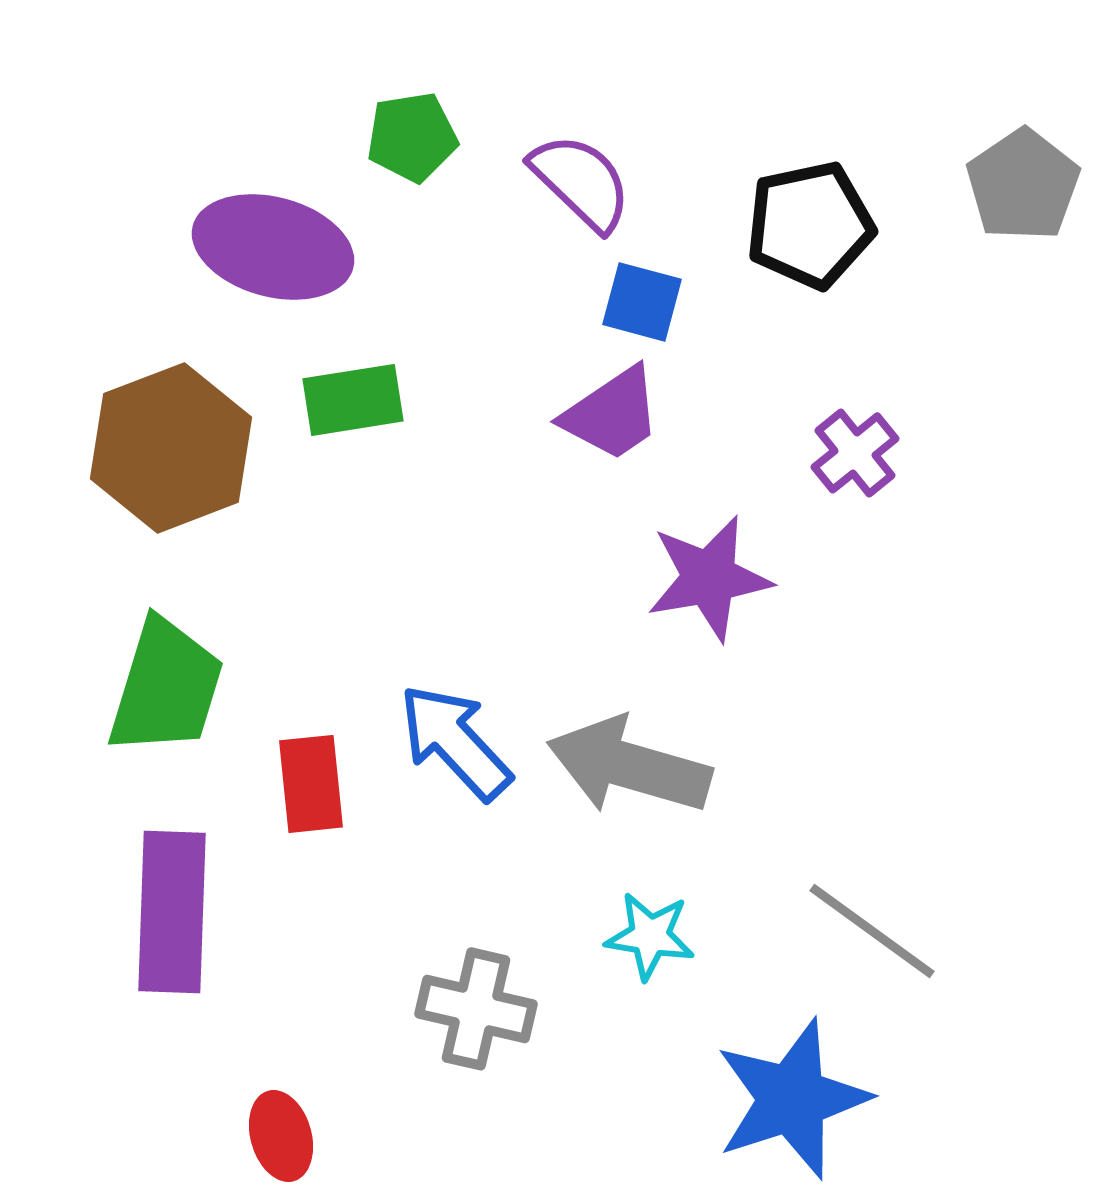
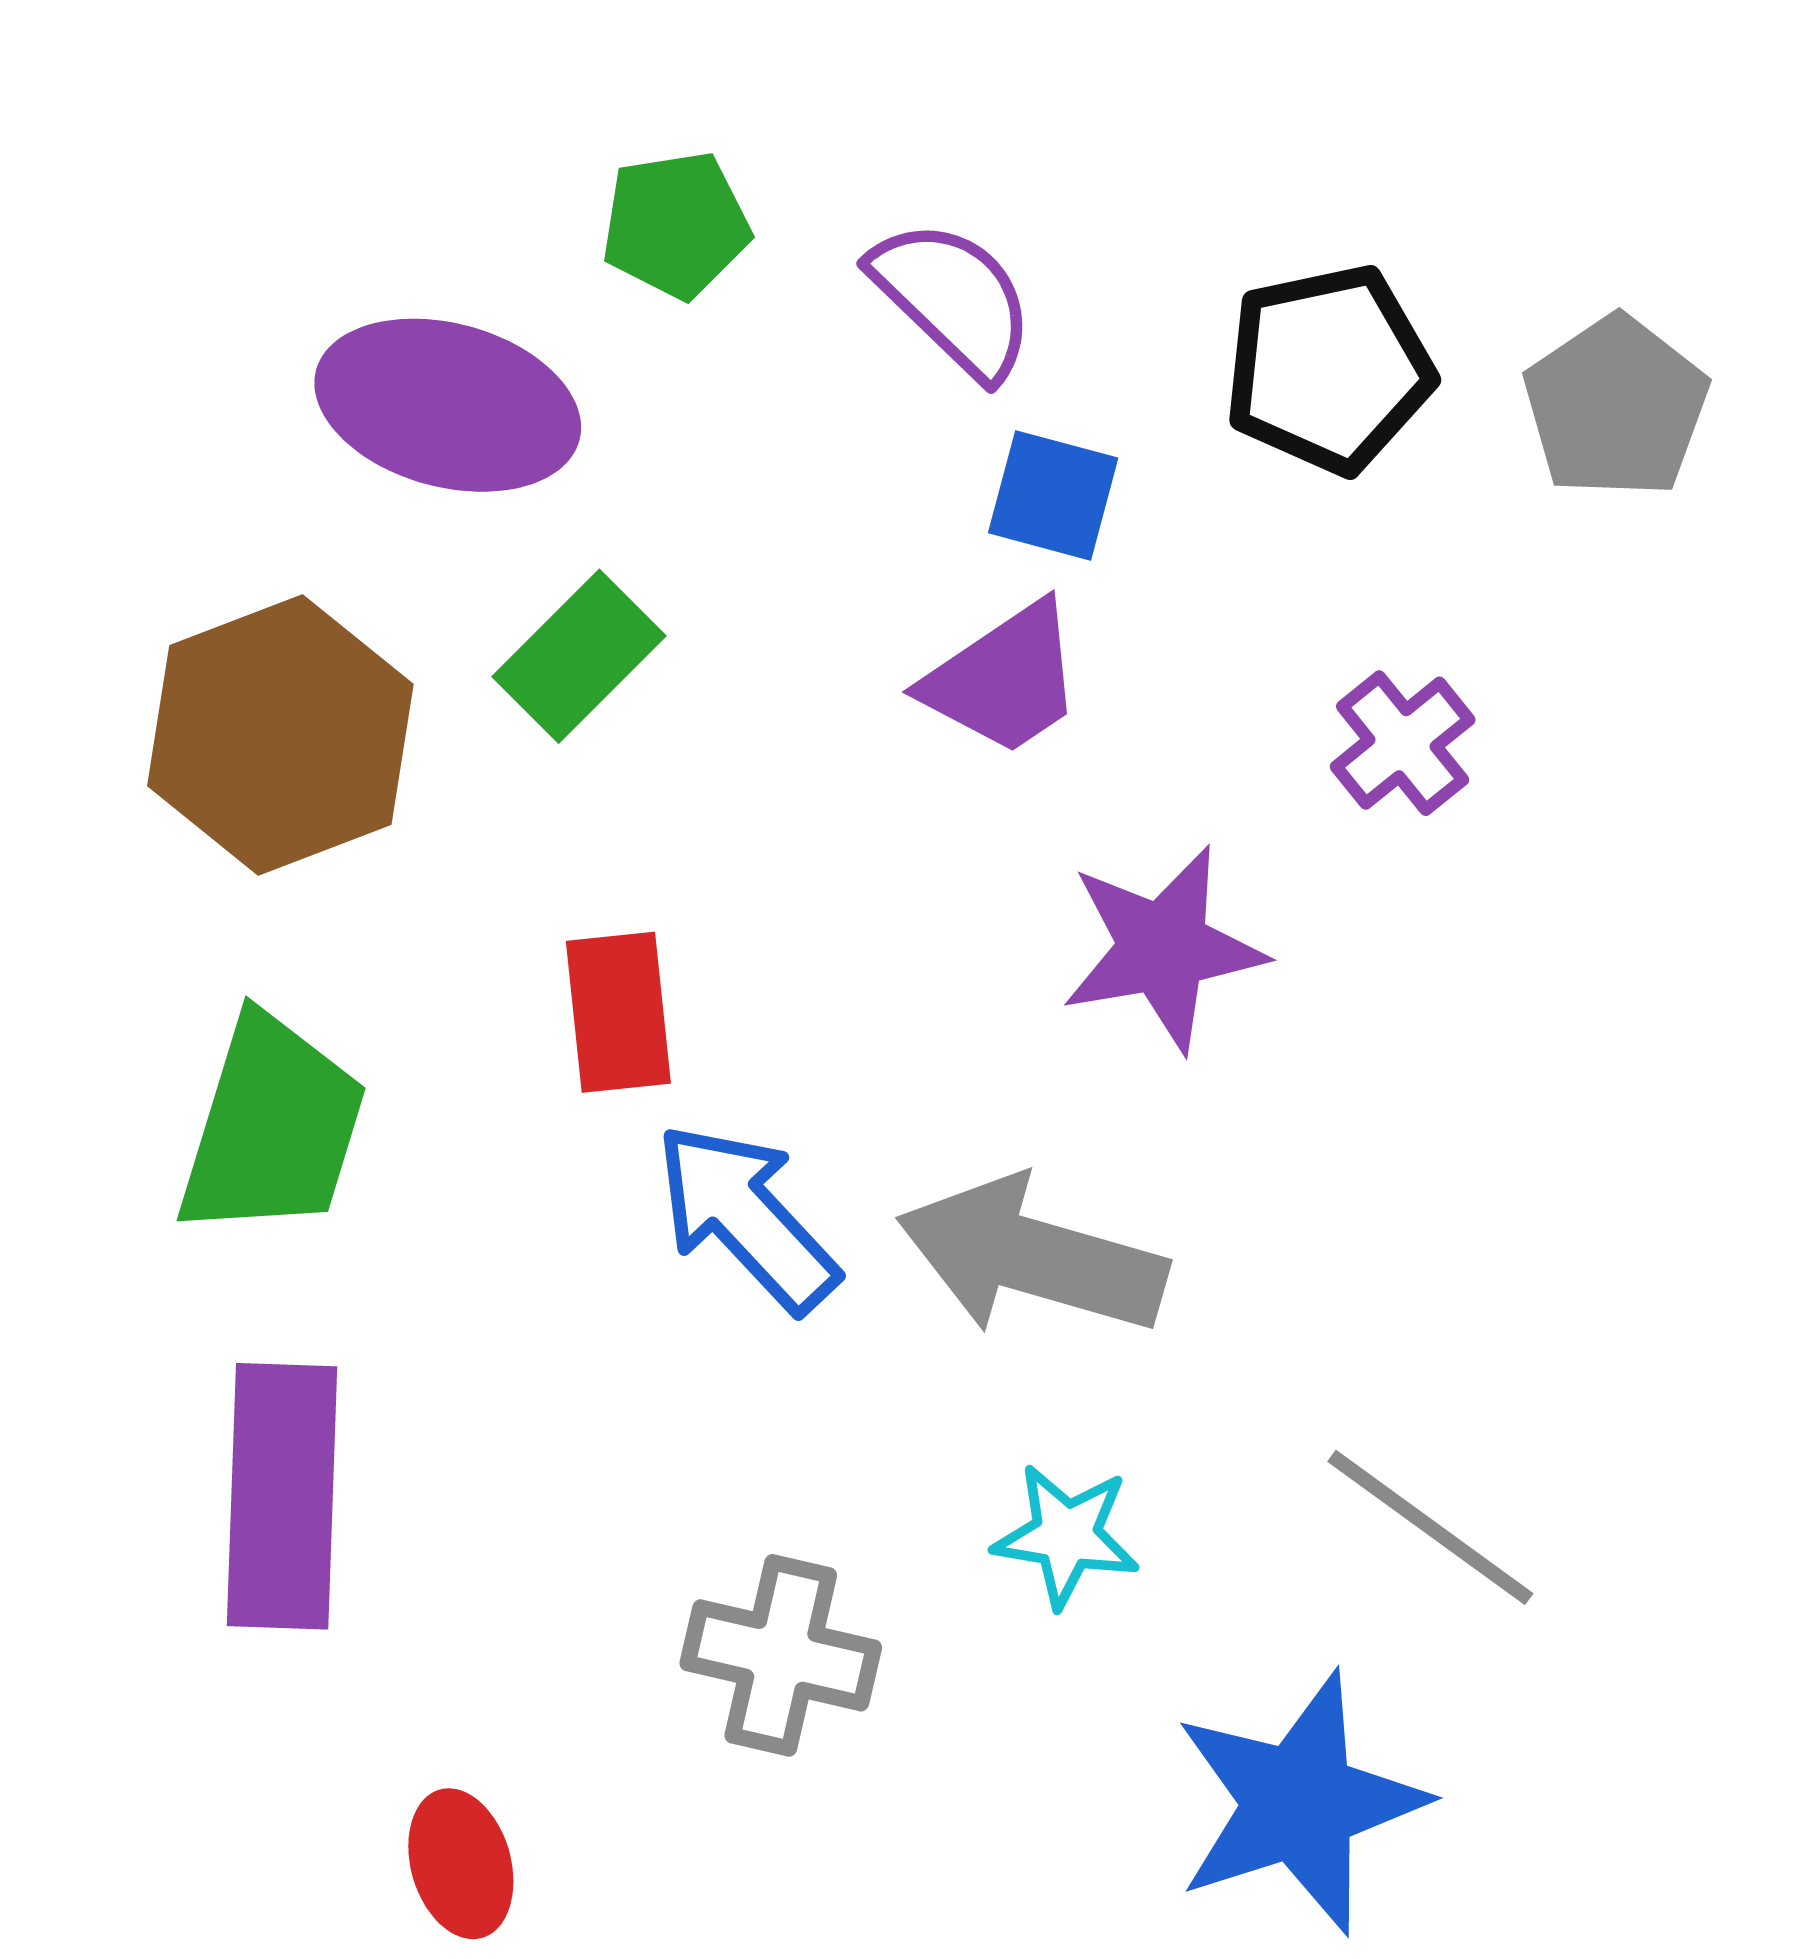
gray pentagon: (1023, 185) -> (1616, 407), moved
green rectangle: (353, 400) -> (579, 656), turned -36
red rectangle: (311, 784) -> (618, 1012), moved

